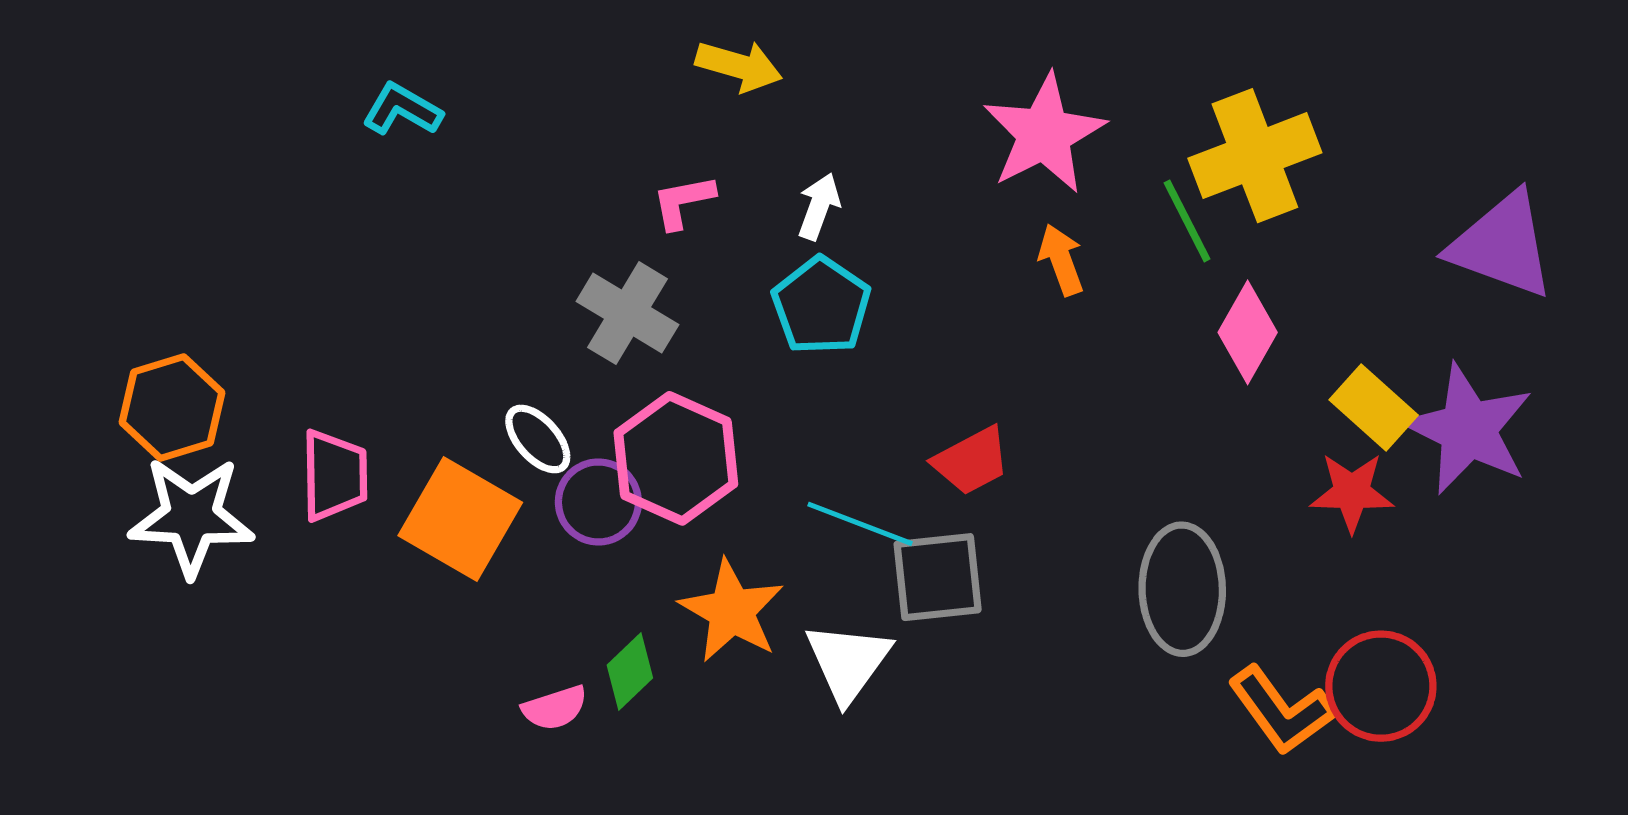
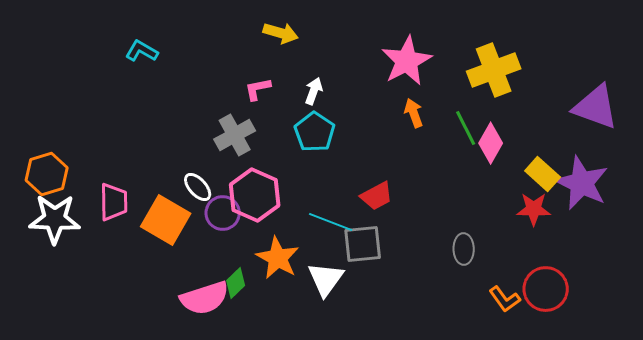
green line: (1187, 221) -> (466, 128), moved
gray cross: (627, 313) -> (235, 135), turned 30
gray ellipse: (1182, 589) -> (464, 249), size x0.6
pink semicircle: (555, 708) -> (205, 298), size x1.8
orange L-shape: (1282, 710) -> (505, 299), size x0.7

